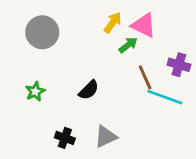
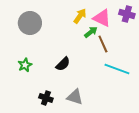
purple cross: (179, 65) -> (127, 14), moved
brown line: (145, 77) -> (103, 44), moved
gray triangle: (106, 137) -> (75, 97), turned 42

